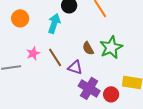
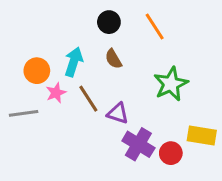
orange circle: (20, 18) -> (37, 71), moved
cyan arrow: (54, 23) -> (74, 62), moved
brown semicircle: (88, 48) -> (113, 59), moved

